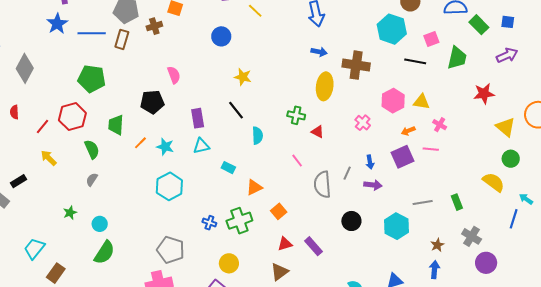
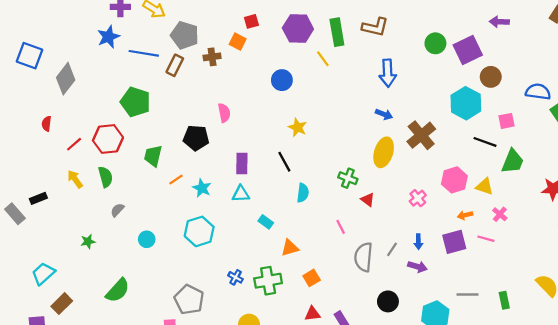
green trapezoid: (457, 58) -> (513, 161), moved
brown cross: (356, 65) -> (421, 135), turned 32
green semicircle: (92, 149) -> (105, 177), moved
cyan circle: (100, 224) -> (147, 239), moved

